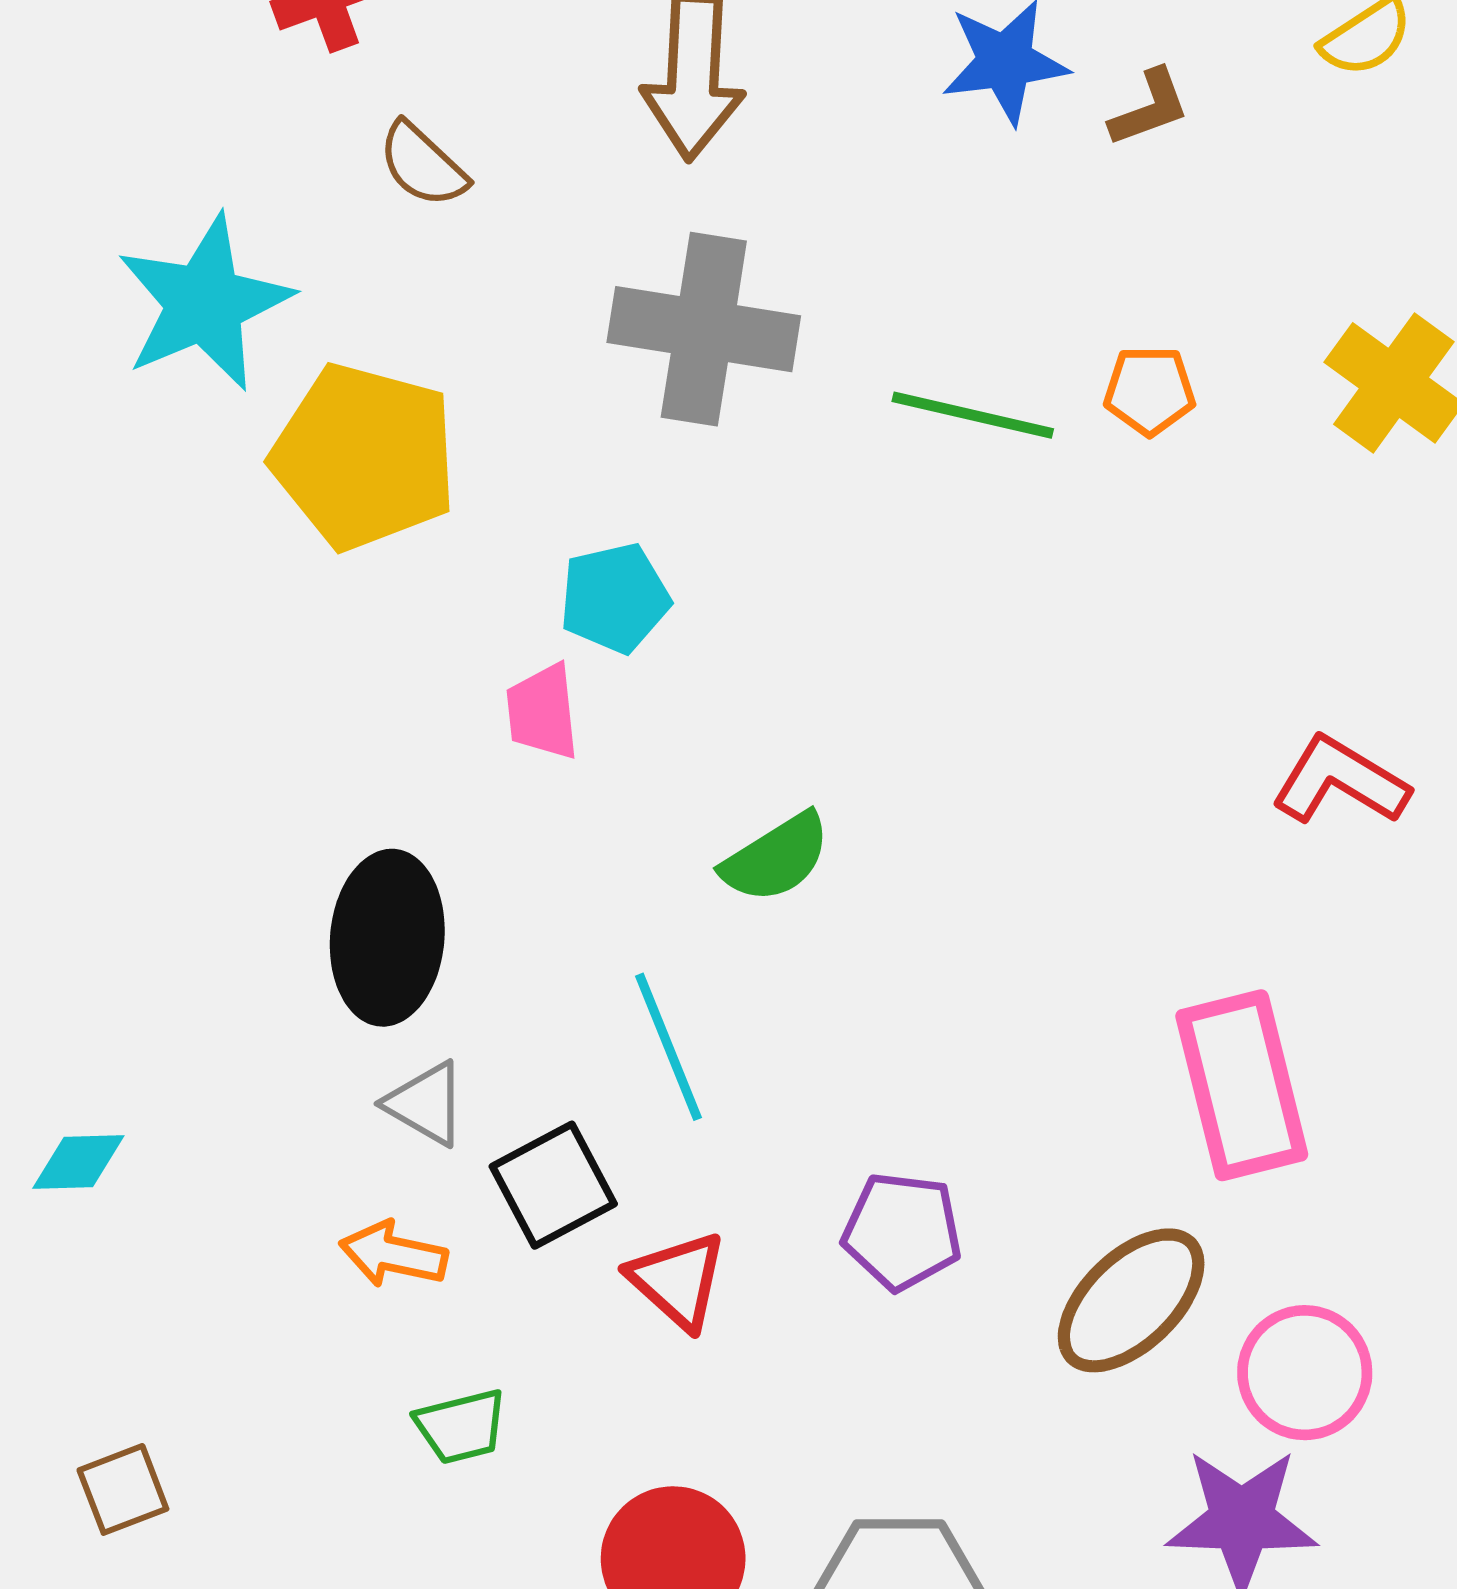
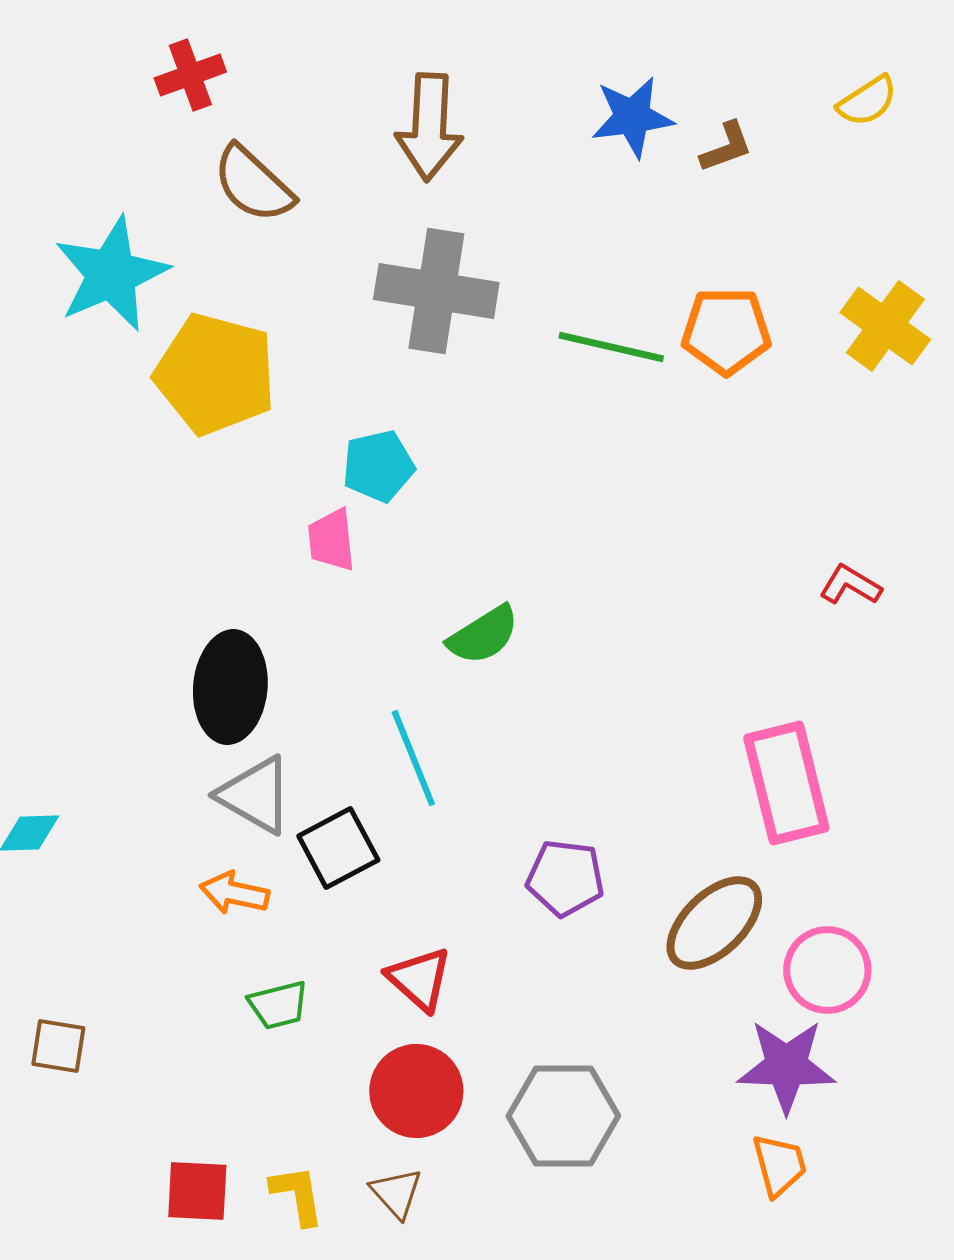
brown semicircle: (423, 165) -> (253, 184), size x1.4
orange pentagon: (1150, 391) -> (726, 331), size x1.5
red L-shape: (1340, 781) -> (850, 585), size x0.7
gray triangle: (426, 1104) -> (255, 795), size x1.4
red triangle: (678, 1280) -> (419, 979), moved
brown square: (123, 1489) -> (58, 1046), turned 30

